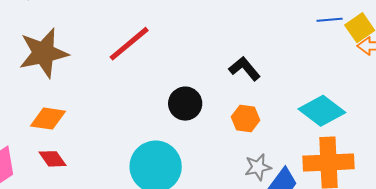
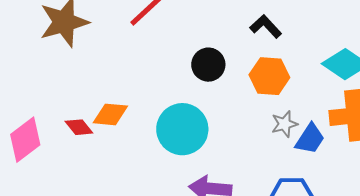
orange hexagon: (246, 118) -> (269, 76), size x1.4
orange diamond: (48, 119) -> (110, 114), moved

